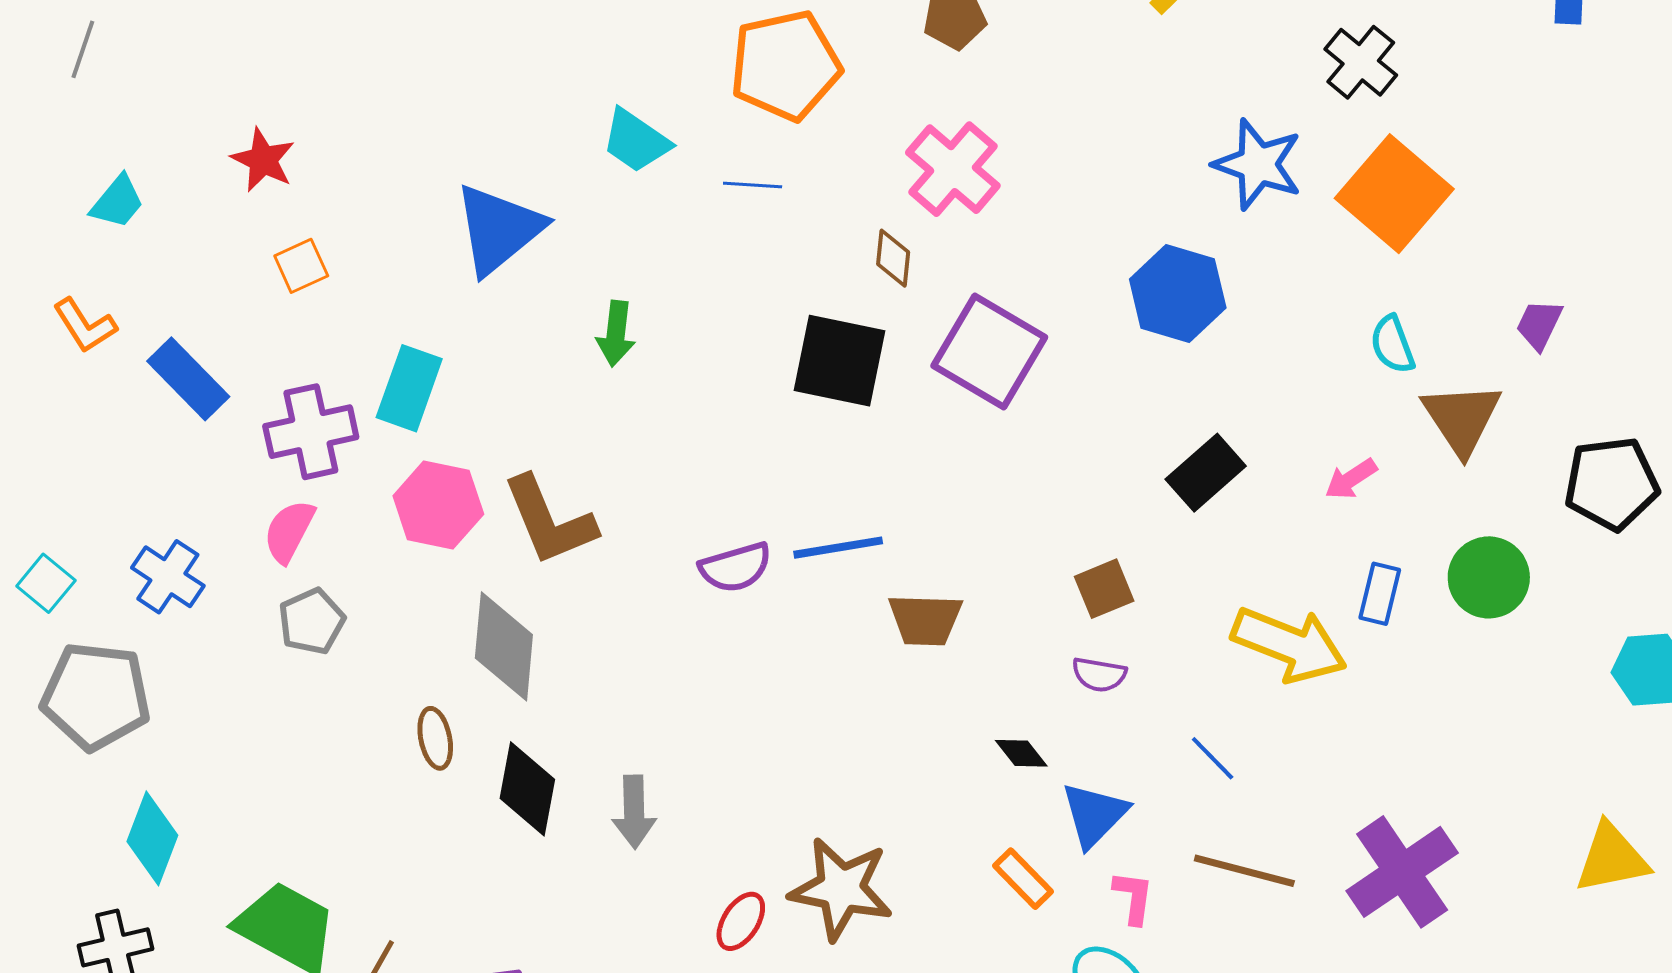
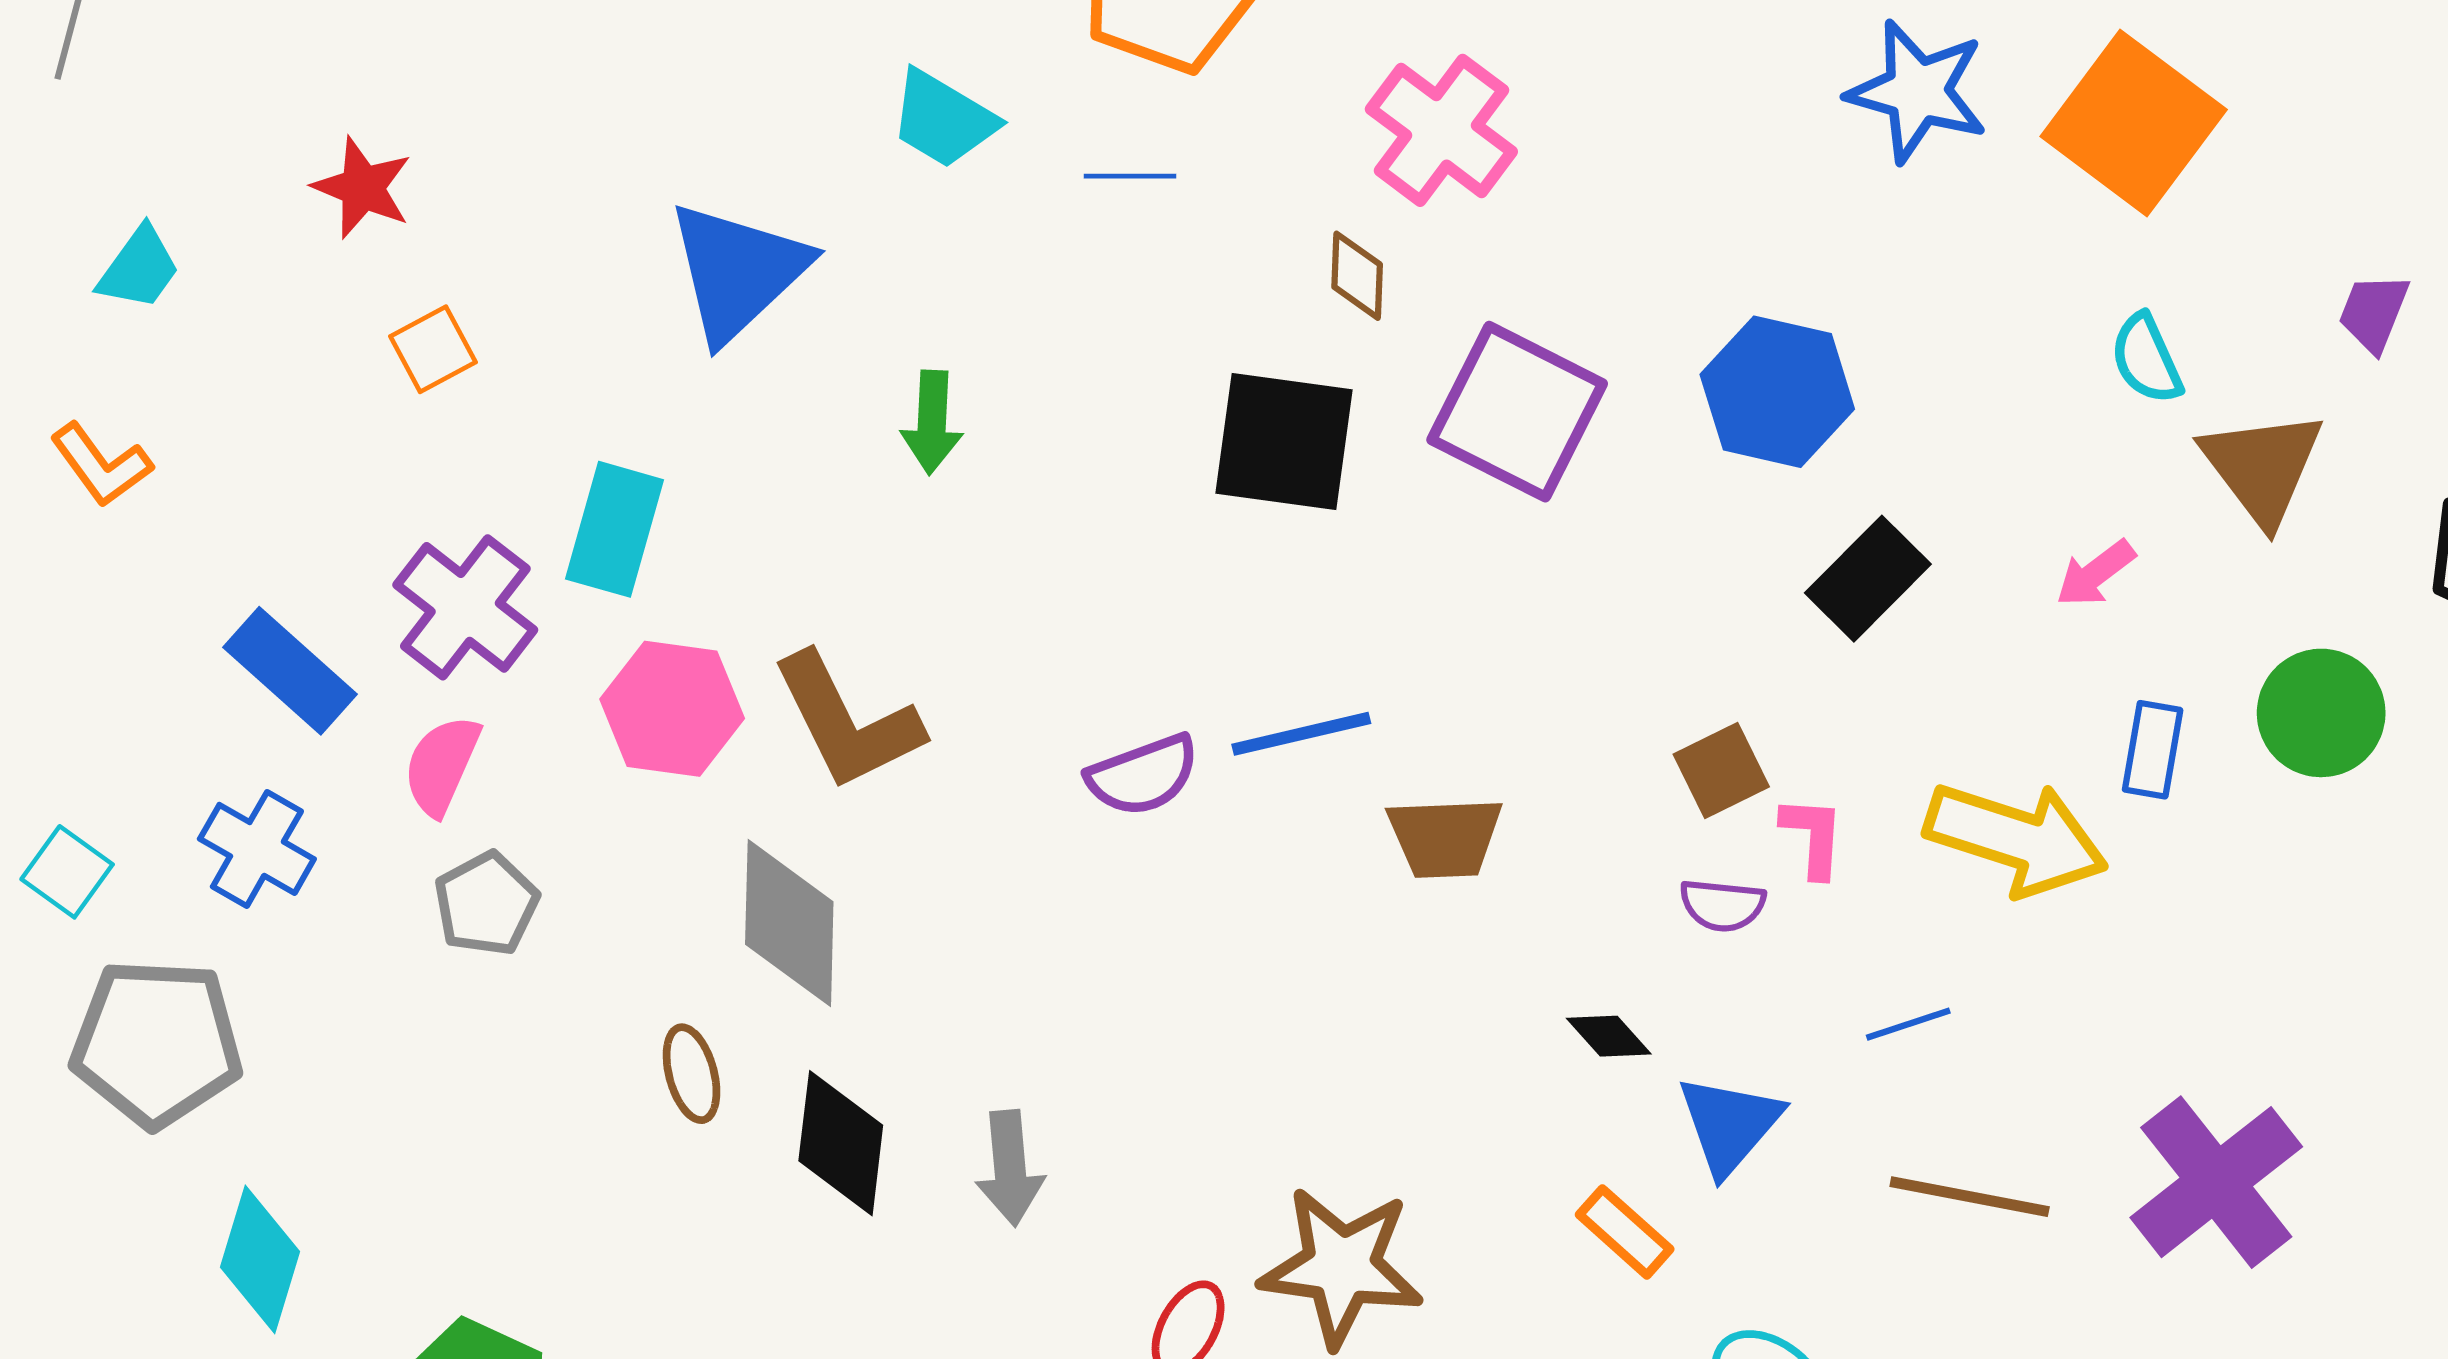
blue hexagon: (1178, 293) -> (1777, 392), moved
blue rectangle: (188, 379) -> (290, 671), moved
purple cross: (311, 432) -> (465, 607), turned -36
blue line: (1213, 758) -> (1908, 1024), turned -60
pink L-shape: (1133, 897) -> (1813, 837), moved

